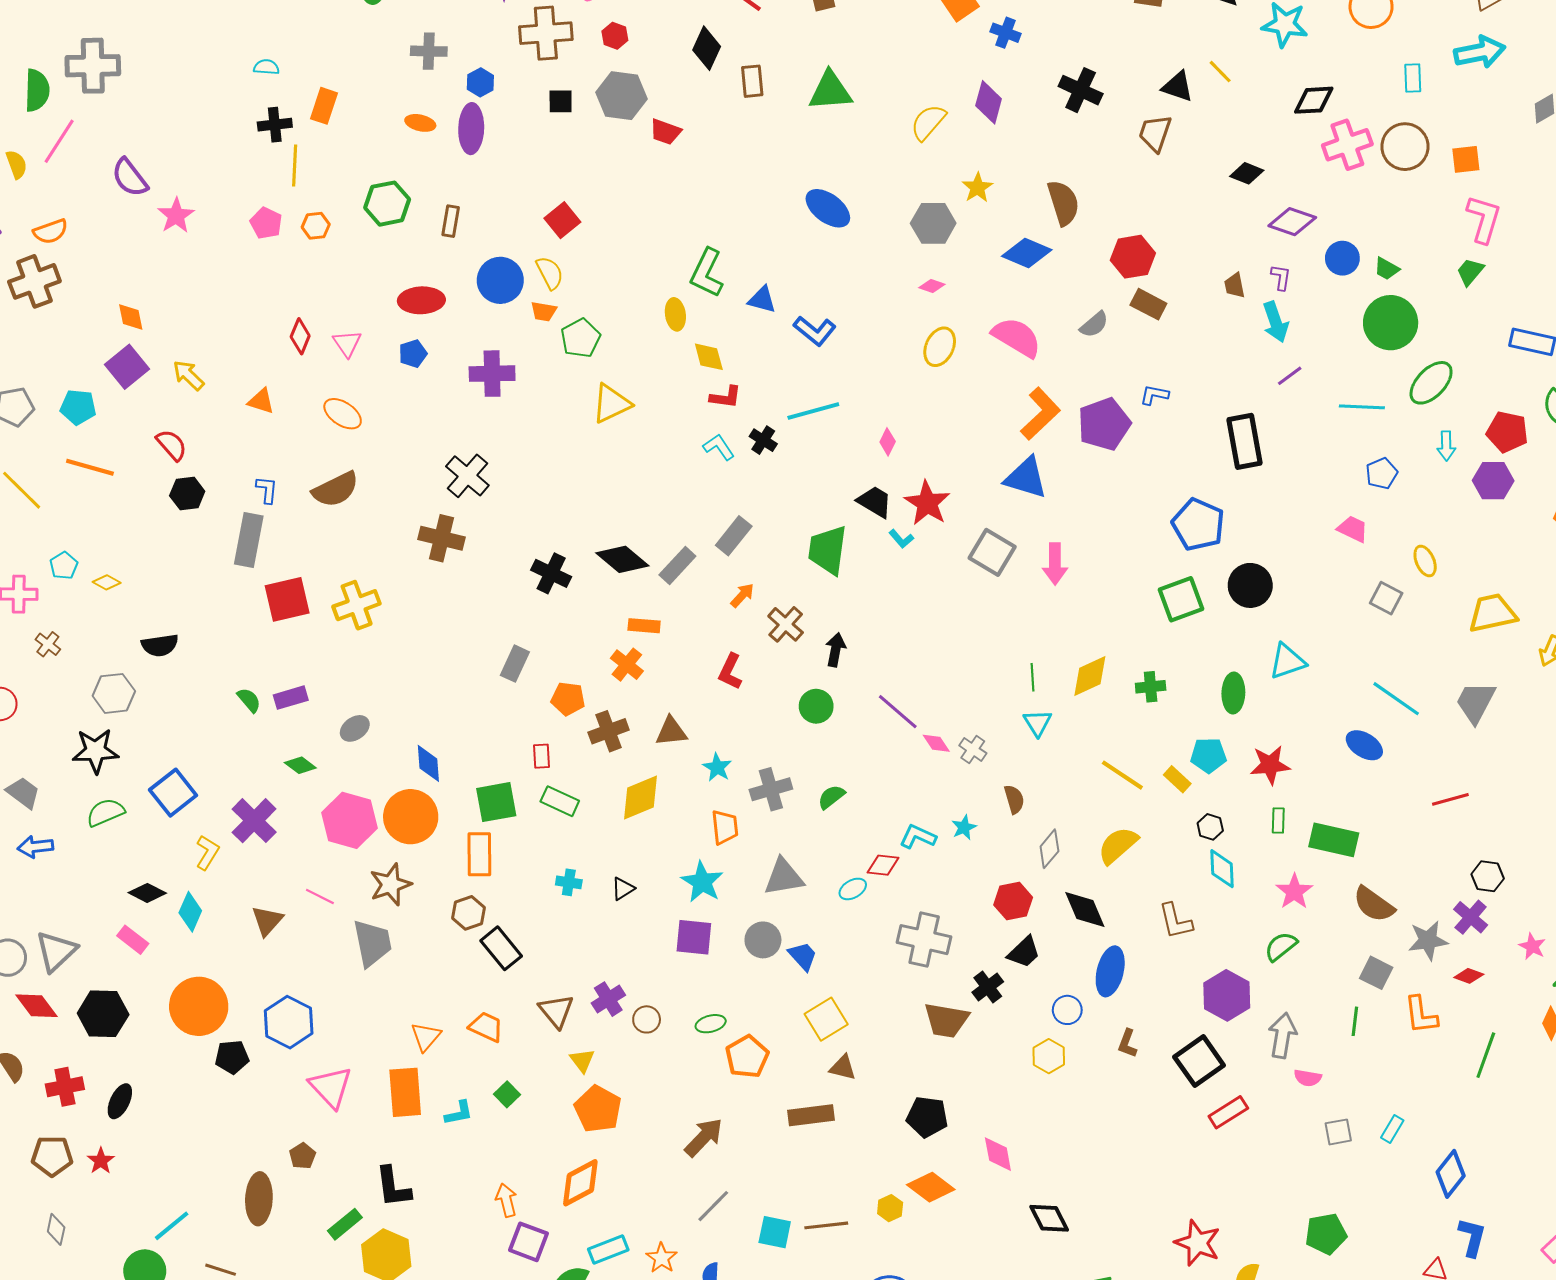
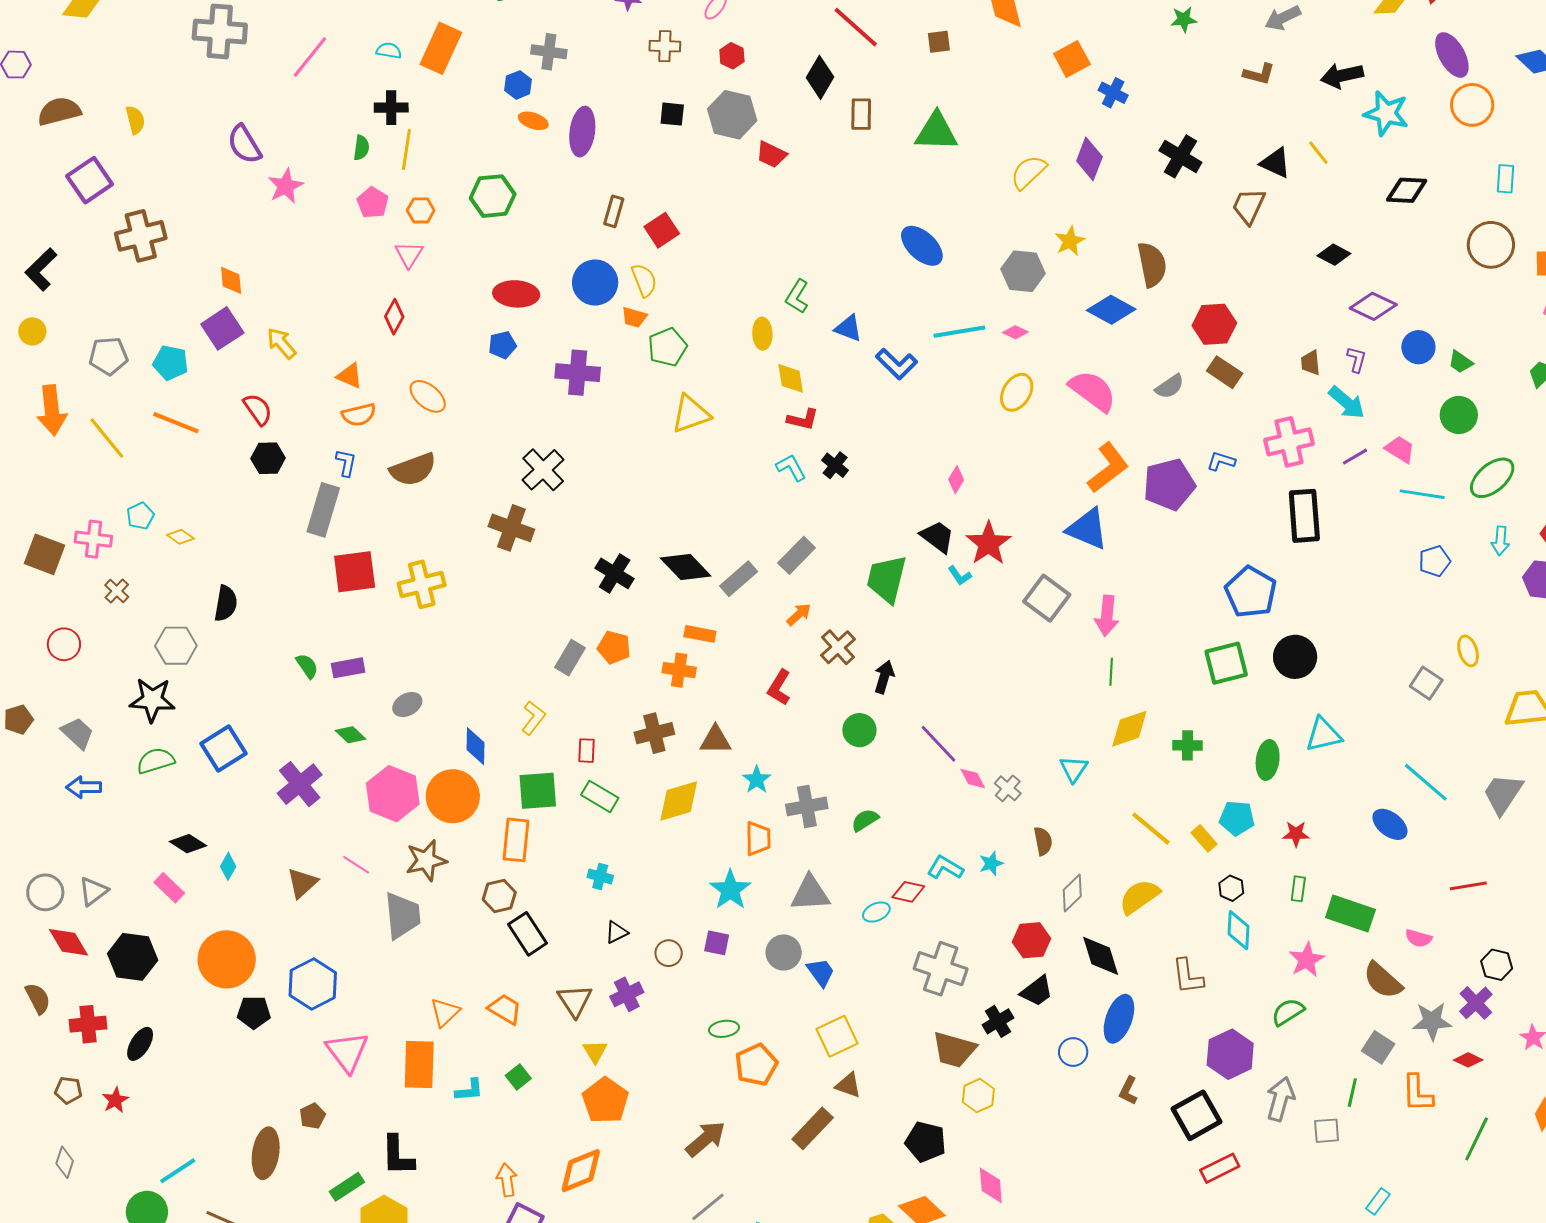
brown cross: (546, 33) -> (665, 46), size x0.6
blue hexagon: (480, 82) -> (518, 85), moved
green semicircle: (37, 90) -> (361, 148), moved, size x0.6
orange rectangle: (324, 106) -> (441, 48), moved, size x1.4
pink line: (59, 141) -> (310, 57), moved
pink cross: (1347, 145) -> (1289, 442), moved
brown rectangle: (451, 221) -> (614, 211), moved
orange semicircle: (51, 231) -> (359, 415), moved
green L-shape: (707, 273) -> (797, 296), size x0.7
cyan arrow: (1276, 322) -> (1347, 403), turned -36
green circle: (1391, 323) -> (1459, 415), size x0.7
pink triangle: (347, 343) -> (409, 254), moved
cyan line: (813, 411) -> (959, 332), moved
pink trapezoid: (1353, 529) -> (1400, 449), moved
black semicircle: (160, 645) -> (226, 603), turned -78
orange cross: (627, 665) -> (679, 670), turned -36
green line: (1033, 677) -> (1111, 672), moved
orange pentagon: (568, 699) -> (614, 647), moved
red star: (1270, 765) -> (1296, 834), size x0.7
yellow L-shape: (207, 852) -> (533, 718), moved
black triangle: (623, 889) -> (616, 932), moved
cyan diamond: (190, 912) -> (228, 866), size x0.7
purple square: (694, 937) -> (717, 943), size x0.7
gray triangle: (56, 951) -> (93, 891), size x0.7
brown circle: (647, 1019) -> (669, 953), moved
yellow hexagon: (1049, 1056) -> (978, 1096), moved
pink semicircle: (1308, 1078) -> (1419, 938), moved
brown rectangle: (811, 1115) -> (813, 1128), turned -45
gray square: (1338, 1132) -> (1327, 1131), moved
brown pentagon: (52, 1156) -> (68, 1090), size x0.7

